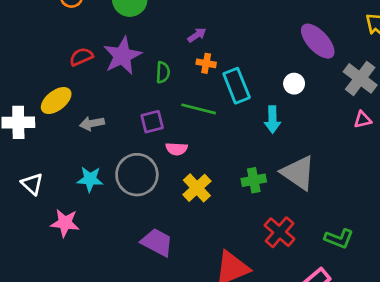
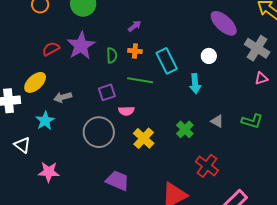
orange cross: (206, 63) -> (135, 51), moved
gray triangle: (298, 173) -> (217, 121), size x0.5
cyan star: (90, 179) -> (45, 121), moved, turned -30
green cross: (254, 180) -> (185, 129), turned -30
green L-shape: (339, 239) -> (252, 121), moved

